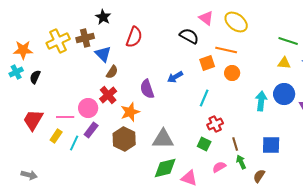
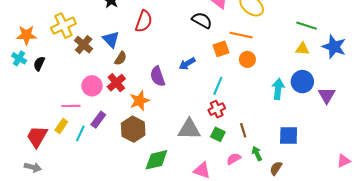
brown cross: (85, 38) -> (84, 45), moved, turned -36
cyan cross: (16, 72) -> (19, 58), turned -32
pink circle: (88, 108) -> (92, 86), moved
red trapezoid: (33, 120) -> (37, 137), moved
red cross: (215, 124) -> (217, 109), moved
gray triangle: (163, 139) -> (189, 129), moved
brown line: (235, 144) -> (243, 130), moved
green diamond: (165, 168) -> (156, 160), moved

